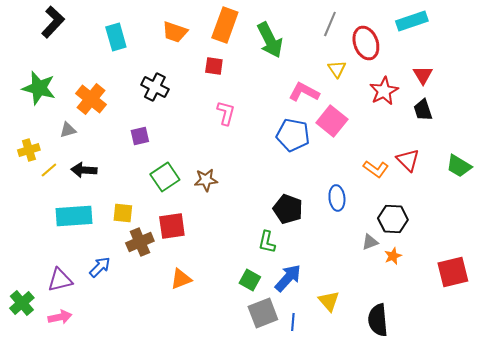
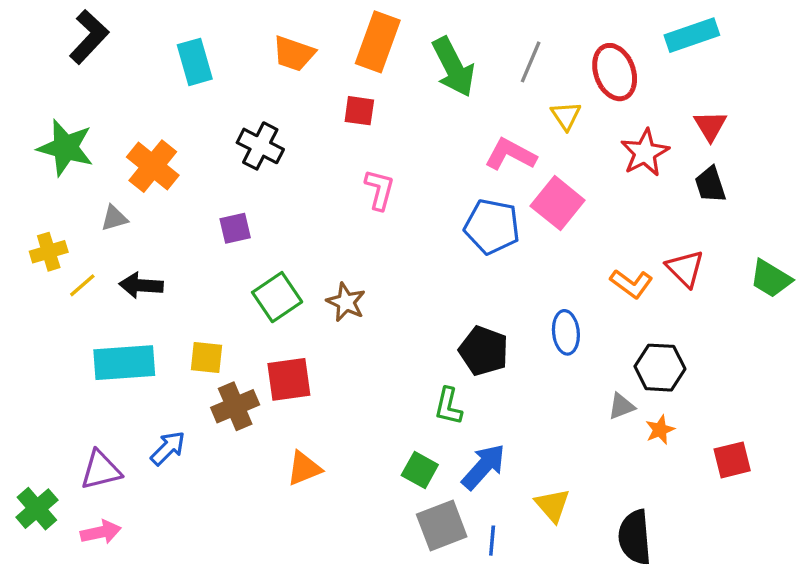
gray line: (330, 24) -> (531, 62), moved
brown star: (206, 180) -> (346, 302), turned 30
red square: (453, 272) -> (732, 460), moved, size x0.7

